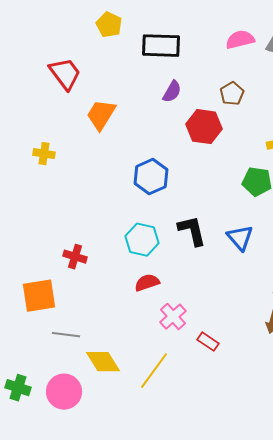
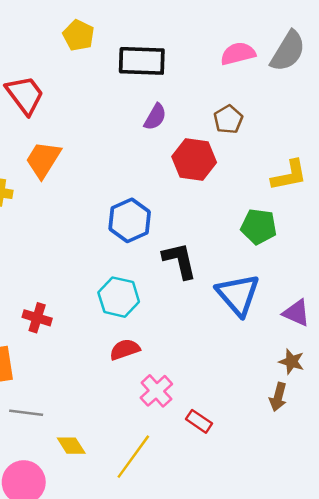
orange trapezoid: (101, 115) -> (43, 160), moved
black L-shape: (192, 231) -> (180, 261), moved
blue triangle: (240, 238) -> (238, 295), size x1.4
yellow diamond: (103, 362) -> (71, 446), size x0.7

